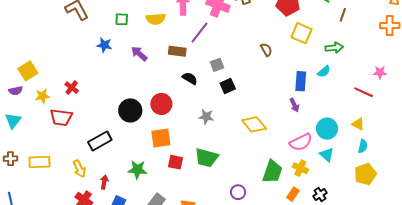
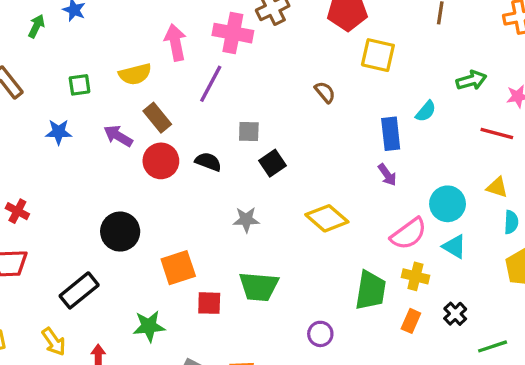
green arrow: (334, 48) -> (471, 80), moved
brown rectangle: (177, 51) -> (157, 118), moved, turned 54
gray square: (217, 65) -> (249, 132), turned 32
red circle: (161, 104) -> (161, 161), moved

